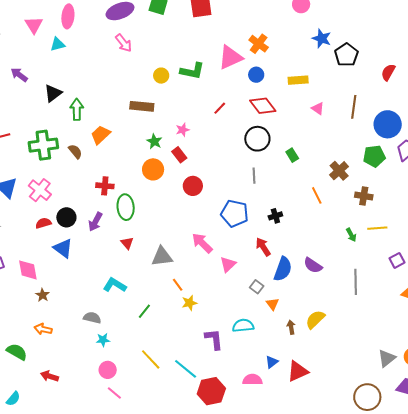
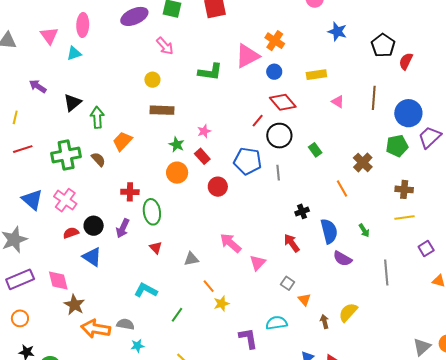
pink arrow: (124, 43) -> (165, 46), moved
black pentagon: (346, 55) -> (383, 45), moved
yellow circle: (161, 76) -> (152, 80), moved
red line: (220, 108) -> (258, 121), moved
brown cross: (364, 196) -> (404, 189), moved
blue pentagon: (235, 213) -> (248, 161), moved
green arrow: (351, 235) -> (364, 230), moved
gray triangle: (162, 257) -> (191, 259), size x0.7
blue semicircle: (283, 269) -> (329, 231), moved, turned -30
brown star: (43, 295) -> (74, 305), size x1.5
orange arrow: (43, 329) -> (96, 329), moved, size x1.6

